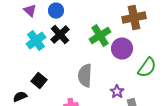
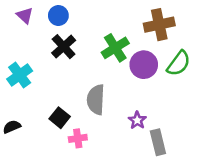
cyan cross: (36, 41) -> (20, 75), moved
green semicircle: (147, 68) -> (179, 63), moved
black square: (39, 81) -> (60, 118), moved

